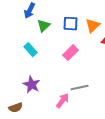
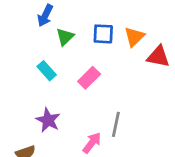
pink rectangle: (71, 53) -> (89, 78), moved
gray line: (80, 88) -> (116, 124), turned -66

